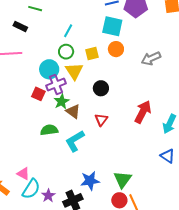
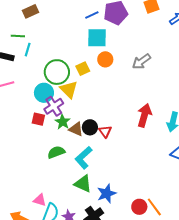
cyan line: (68, 31) -> (28, 50), moved
green circle: (66, 52) -> (57, 72), size x1.6
black circle: (101, 88) -> (90, 127), moved
green triangle: (123, 180) -> (83, 184), moved, turned -30

